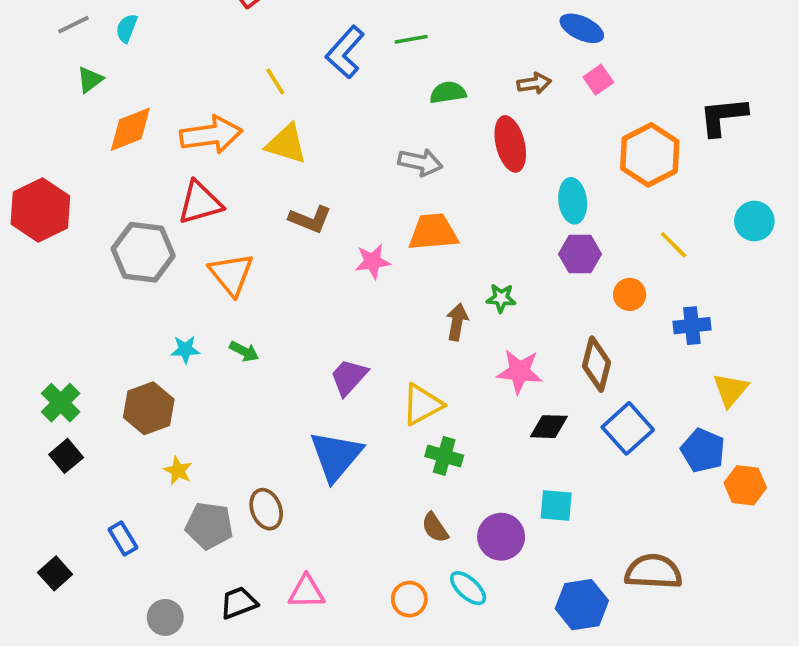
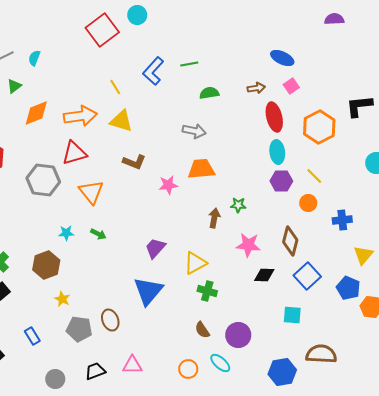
red ellipse: (510, 144) -> (274, 117), moved
yellow line: (674, 245) -> (314, 176), moved
cyan square: (556, 505) -> (292, 315), moved

